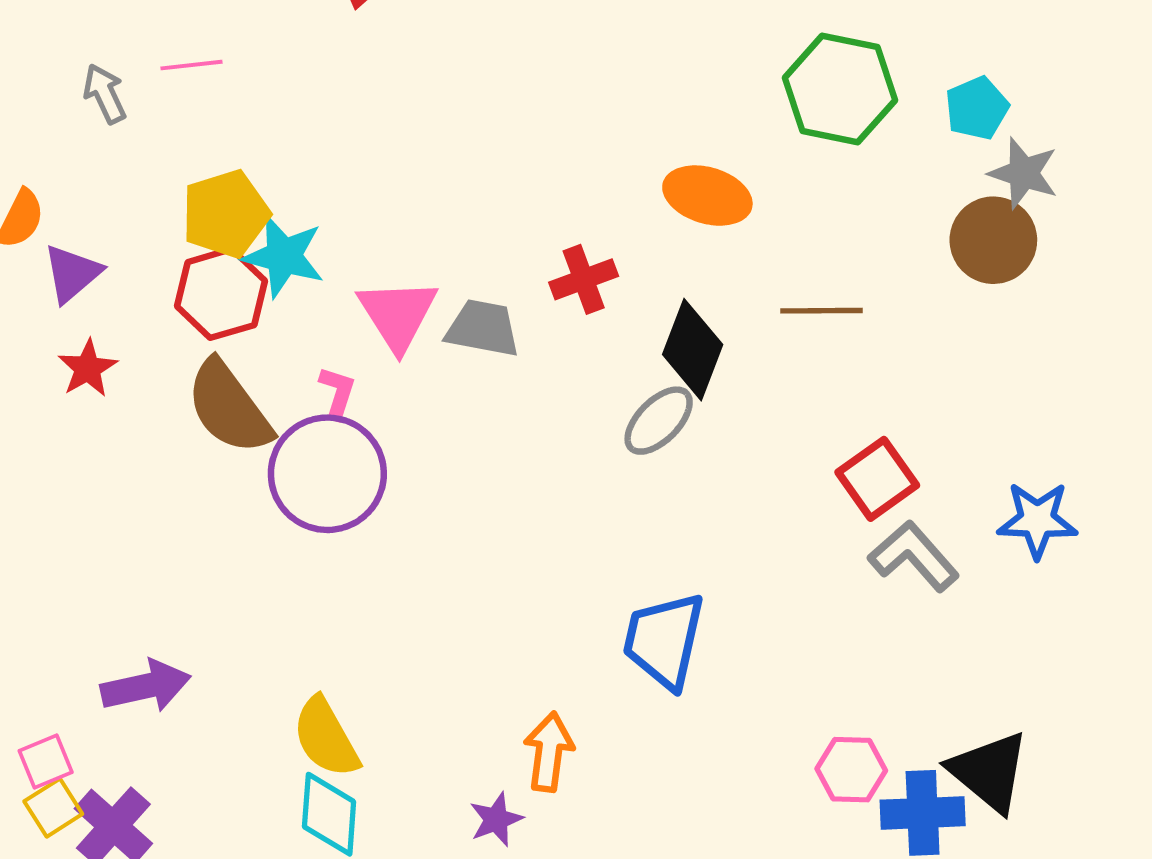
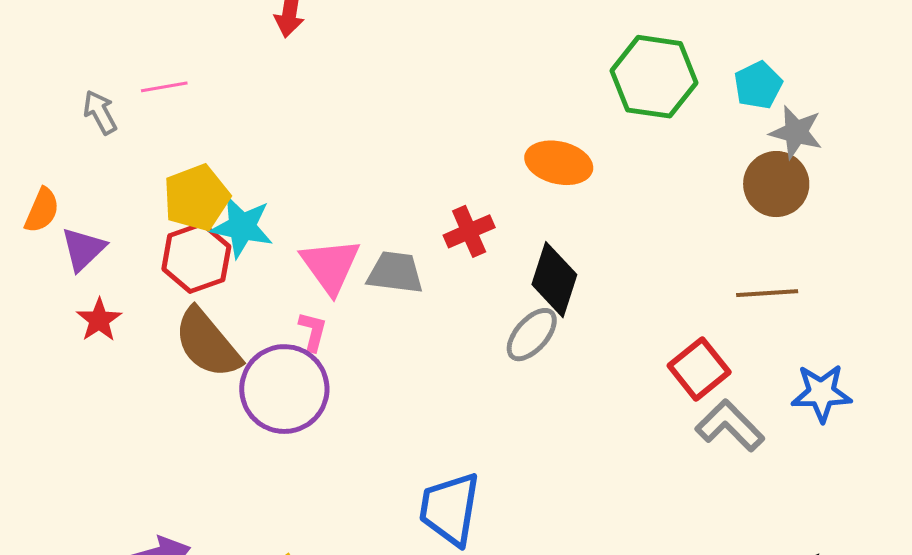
brown line: (822, 311) -> (767, 293), moved
pink L-shape: (337, 393) -> (313, 331), moved
blue trapezoid: (664, 640) -> (450, 509), moved

